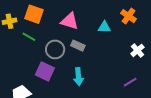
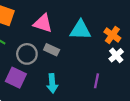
orange cross: (128, 16) -> (112, 35), moved
cyan triangle: (104, 27) -> (80, 30), size x1.5
purple line: (130, 82) -> (97, 81), moved, turned -48

